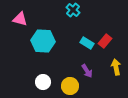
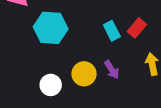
cyan rectangle: (87, 43) -> (112, 31), turned 32
yellow circle: (70, 86) -> (84, 74), moved

